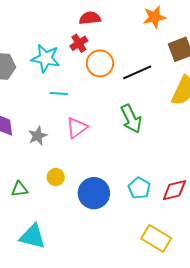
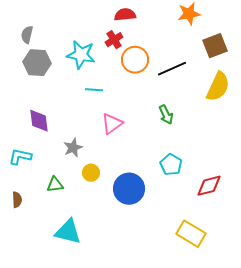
green arrow: (131, 119) -> (166, 115), size x0.7
gray star: (38, 136) -> (73, 148), moved
cyan pentagon: (139, 188) -> (171, 165), moved

